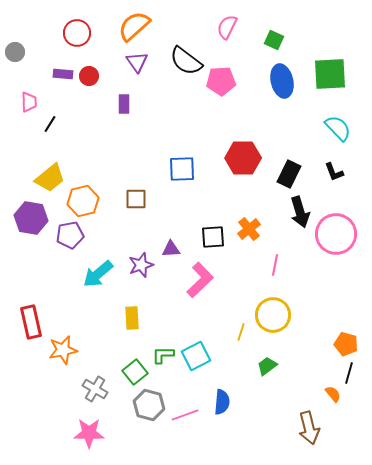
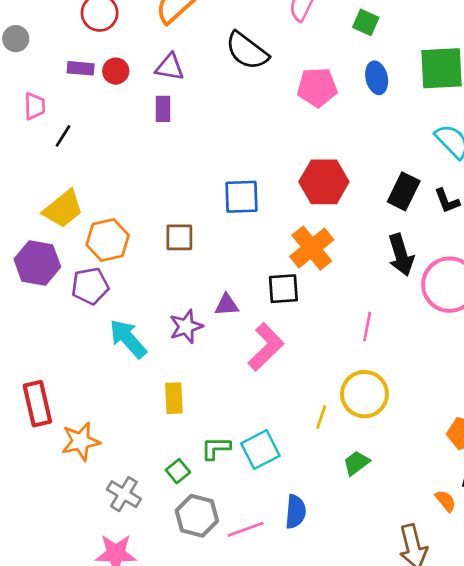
purple triangle: (137, 62) -> (170, 67), moved, turned -45
pink pentagon: (221, 81) -> (317, 87), moved
blue ellipse: (282, 81) -> (377, 78), size x0.7
black rectangle: (289, 174) -> (404, 191), moved
orange cross: (249, 229) -> (312, 248), moved, size x1.4
cyan arrow: (98, 274) -> (128, 339), turned 88
green square: (135, 372) -> (178, 471), size x0.7

